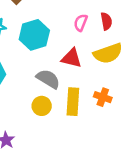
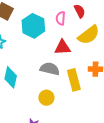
cyan hexagon: (34, 35) -> (33, 26), moved
yellow circle: (42, 106) -> (46, 98), moved

